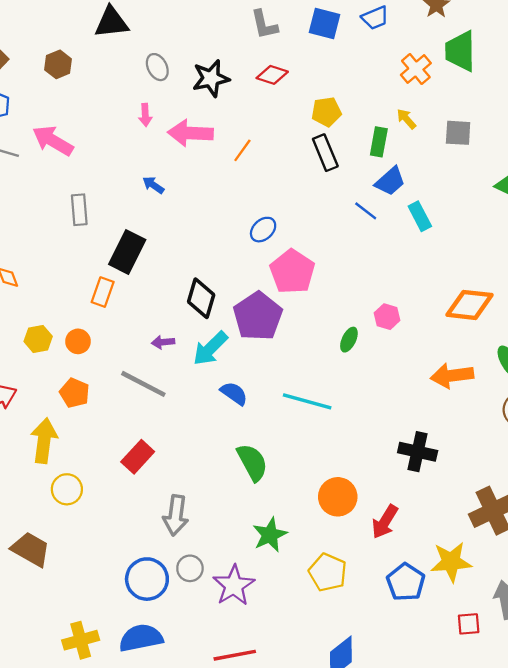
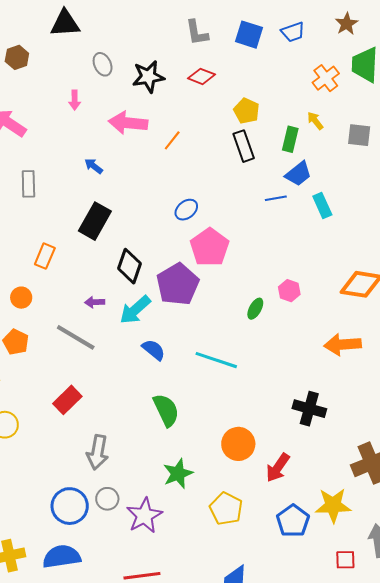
yellow pentagon: (326, 112) -> (247, 111), turned 30
pink arrow: (145, 115) -> (75, 100), moved
blue line: (366, 211) -> (276, 198), turned -50
black rectangle: (127, 252) -> (95, 221), moved

